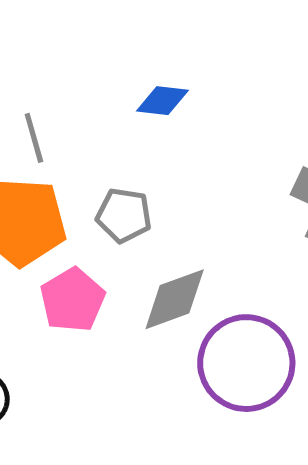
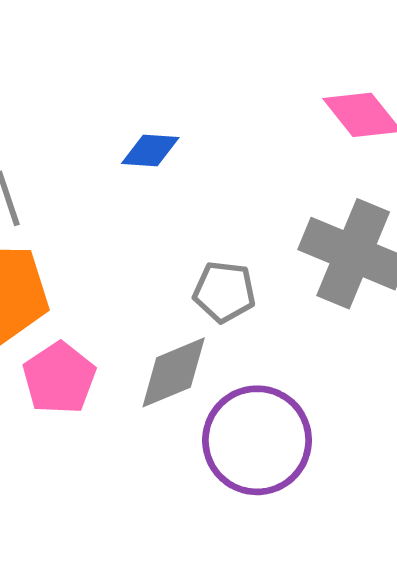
gray pentagon: (124, 215) -> (224, 292), moved

